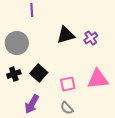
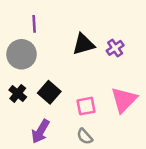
purple line: (32, 10) -> (34, 24), moved
black cross: (14, 74) -> (18, 93), turned -32
pink triangle: (98, 79) -> (124, 100), turned -40

